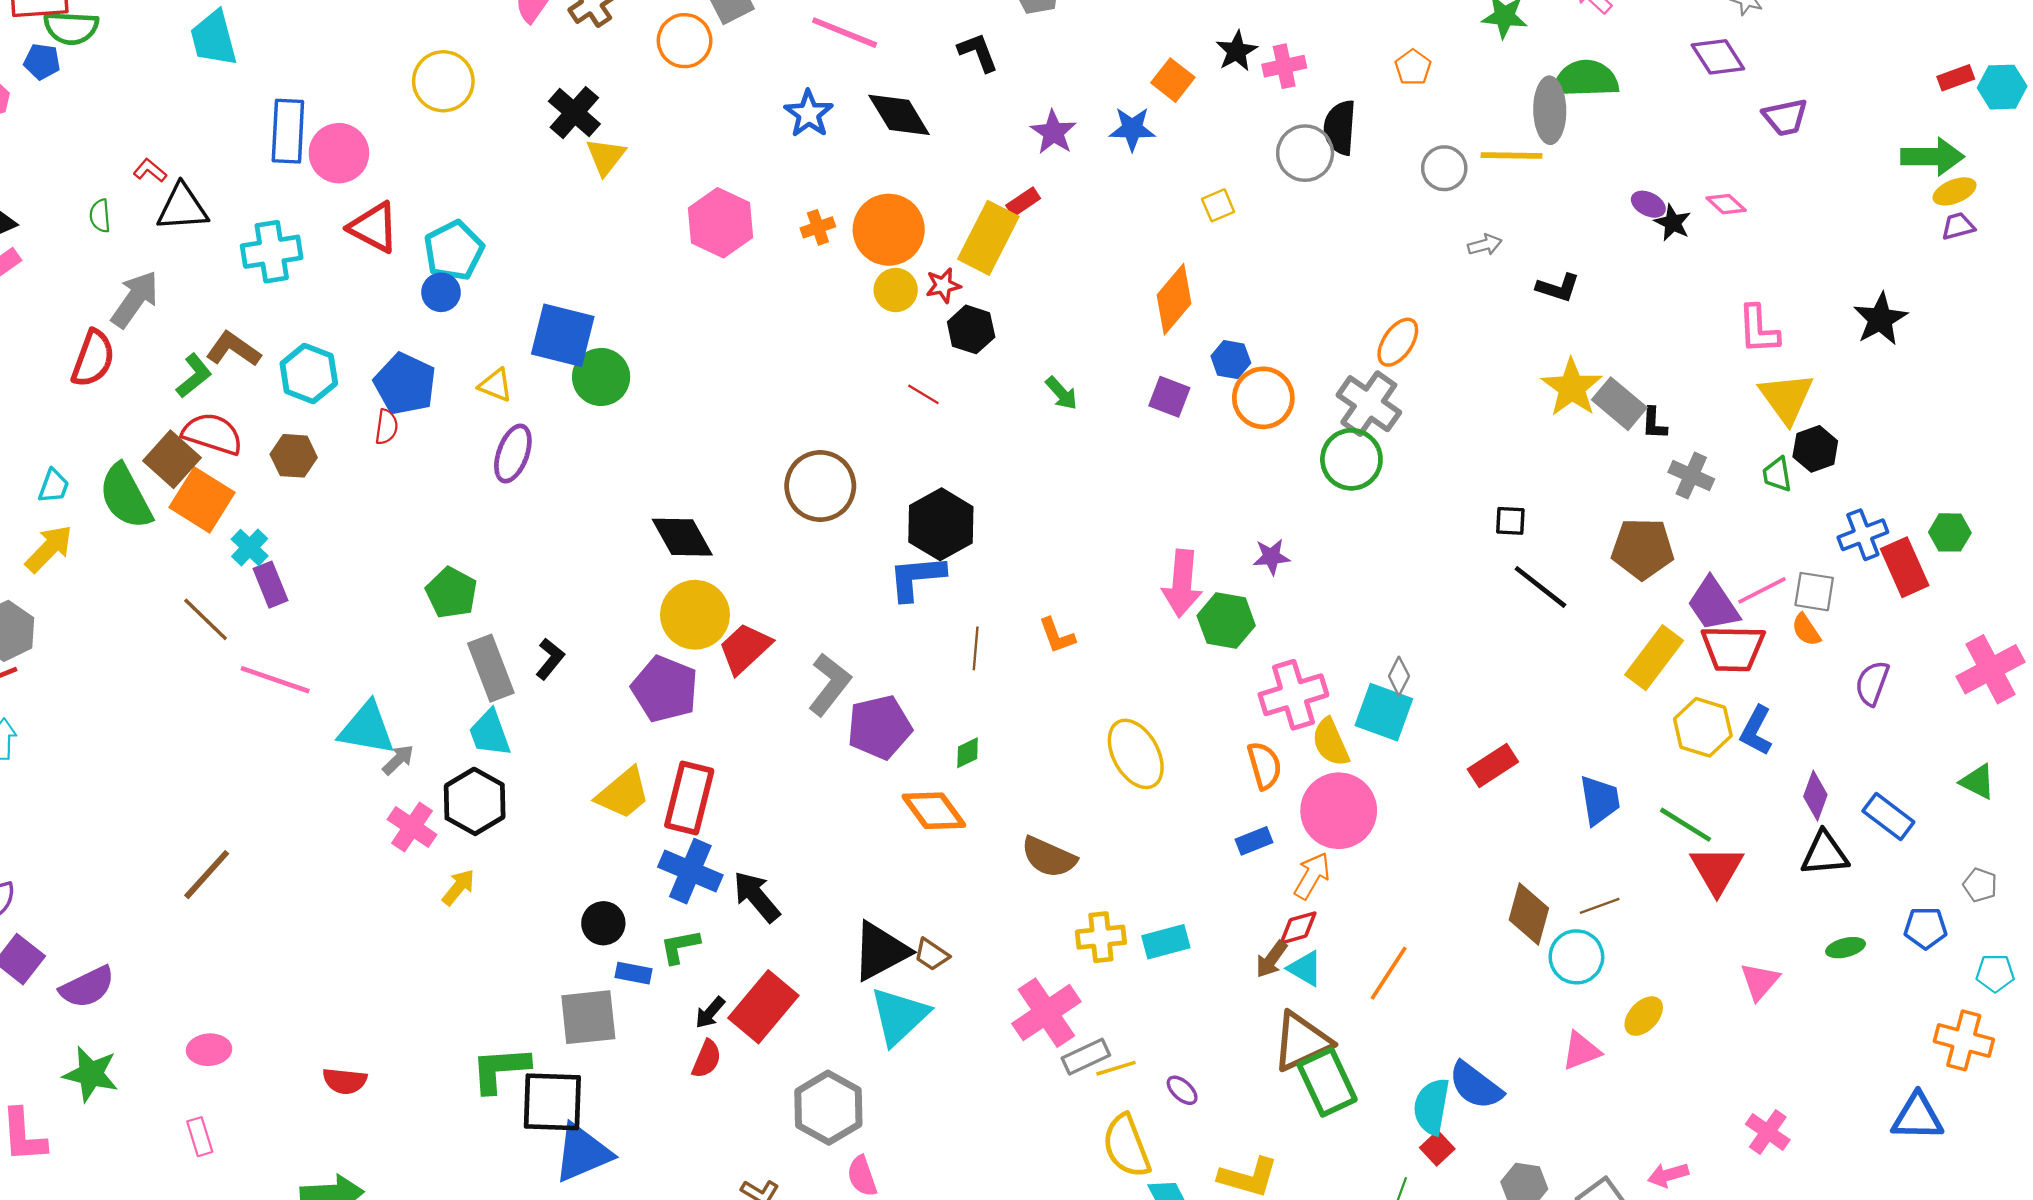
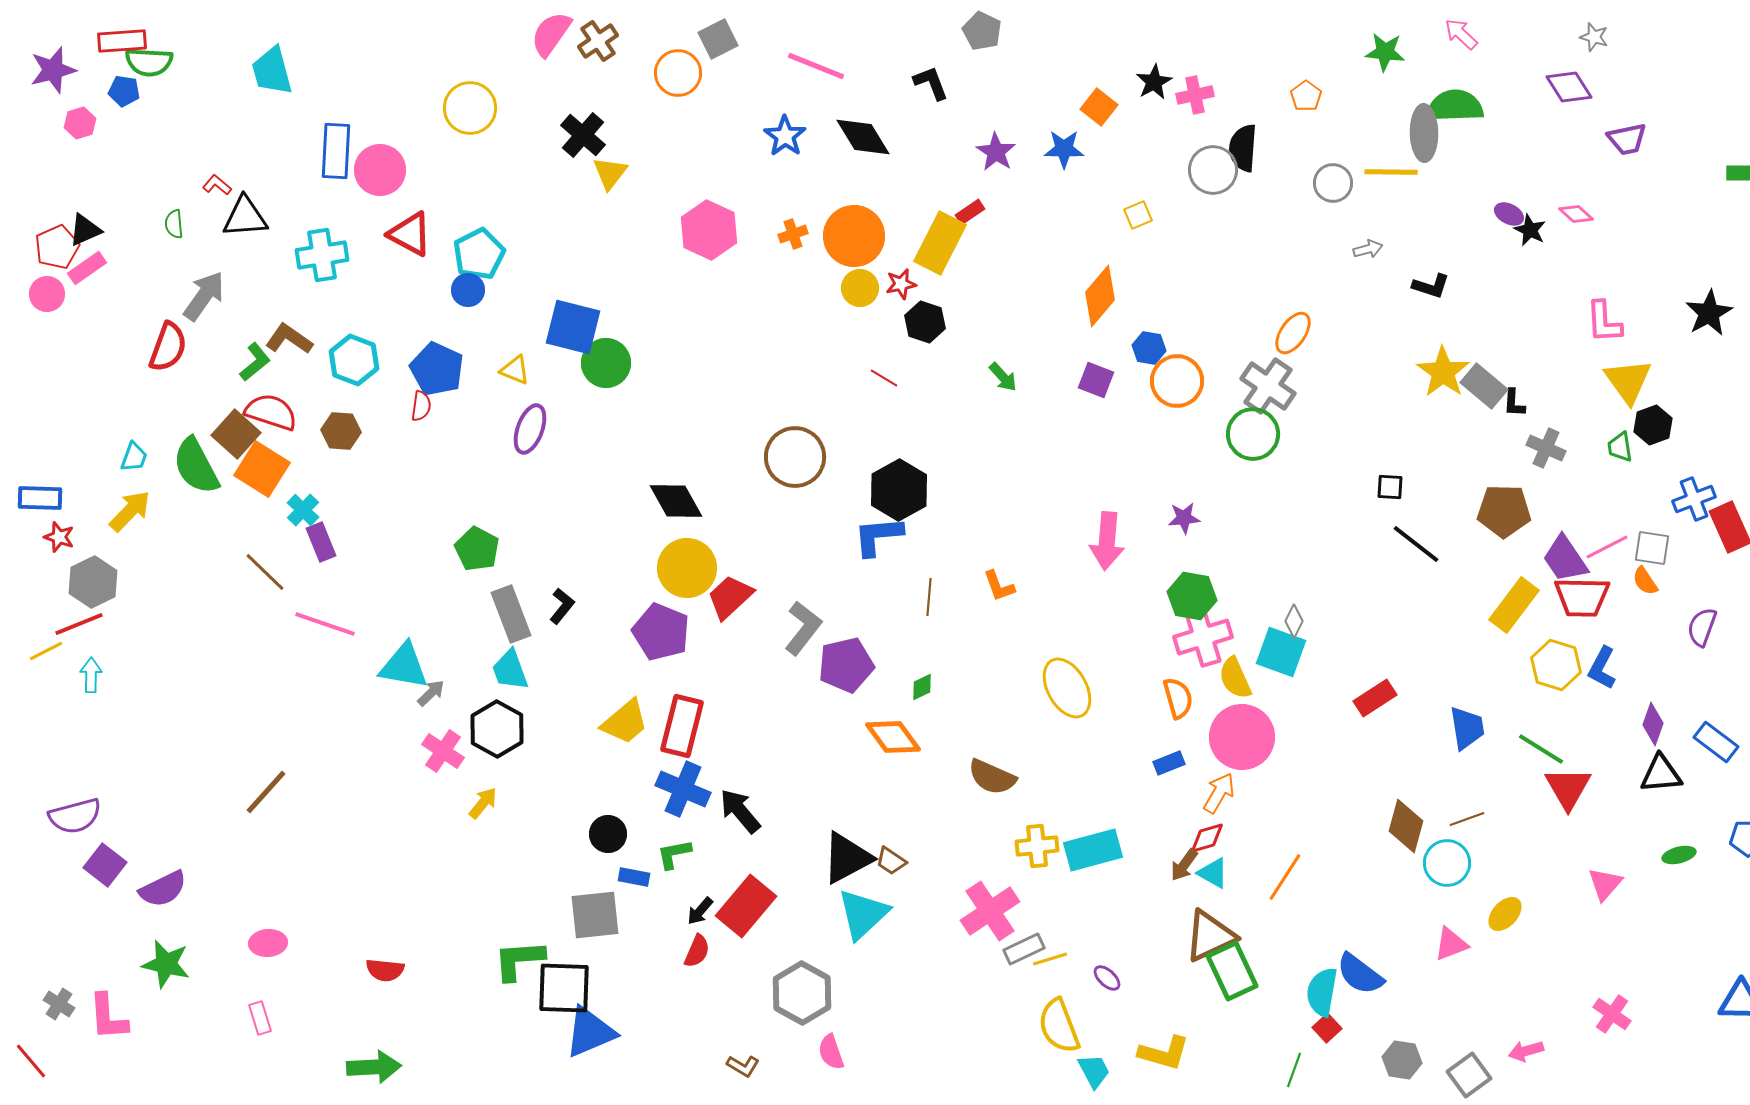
green hexagon: (1226, 621) -> (1192, 596), moved
cyan rectangle: (1166, 942) -> (1093, 850), size x1.4

